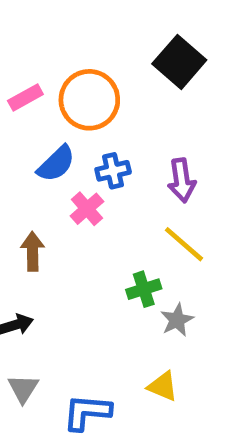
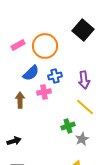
pink cross: (87, 209) -> (44, 92), turned 32
brown arrow: (33, 251) -> (20, 100), moved

